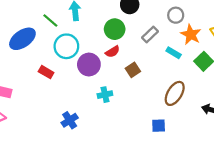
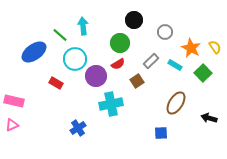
gray circle: (176, 15) -> (165, 32), moved
gray rectangle: (150, 34) -> (151, 61), moved
cyan cross: (105, 95) -> (111, 104), size x1.6

